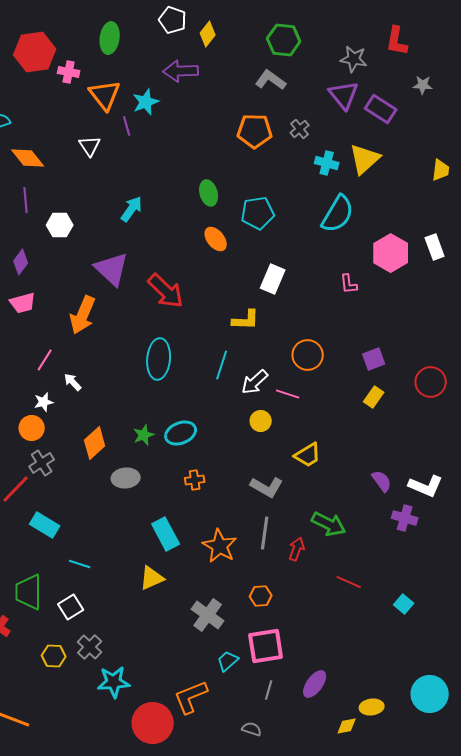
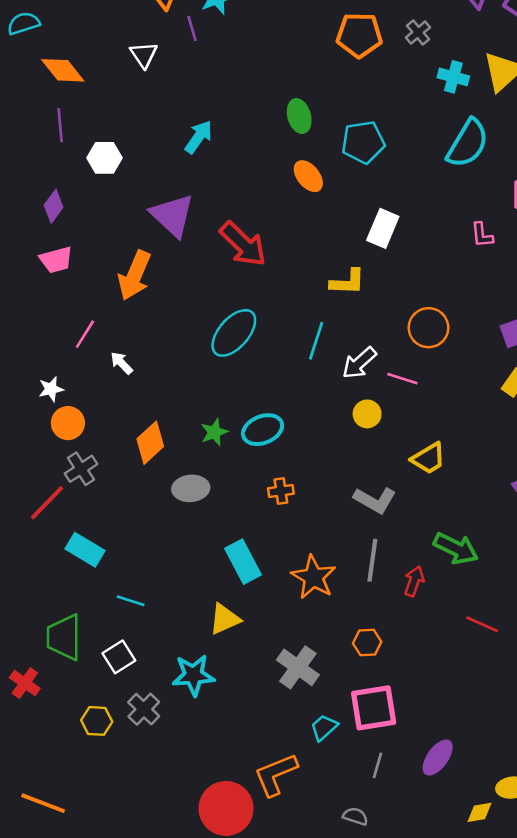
cyan ellipse: (159, 359) -> (234, 333), turned 36
white star: (44, 402) -> (51, 389), moved
cyan star: (114, 682) -> (193, 675), moved

